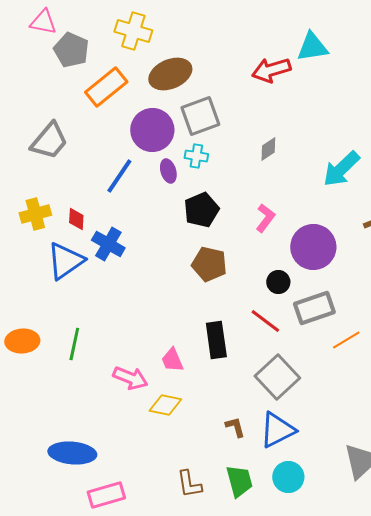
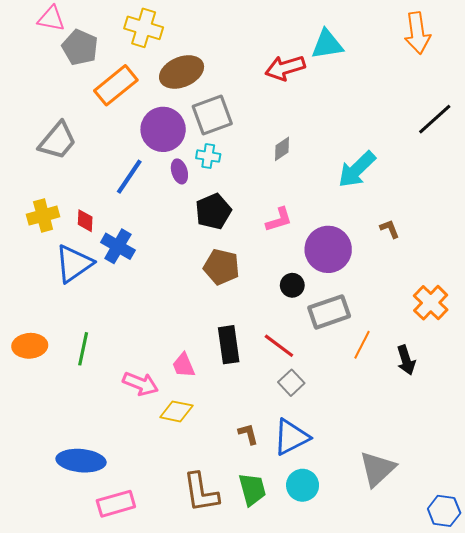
pink L-shape: (265, 218) -> (279, 220), turned 36
red line: (265, 321) -> (279, 346), moved
orange line: (346, 340) -> (362, 345), turned -32
gray square: (277, 377) -> (291, 383), size x0.6
brown L-shape: (189, 484) -> (201, 492), size x1.4

